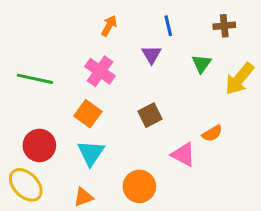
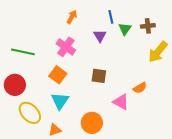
brown cross: (224, 26) -> (148, 26), moved
green triangle: (202, 64) -> (125, 29), moved
brown square: (150, 115) -> (99, 76), turned 35
red circle: (39, 145) -> (15, 85), moved
yellow ellipse: (26, 185) -> (30, 113), moved

